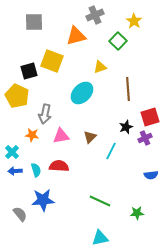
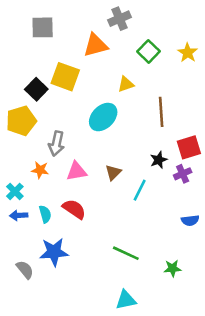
yellow star: (134, 21) -> (188, 53), moved
black square: (29, 71) -> (36, 89), turned -30
yellow pentagon: (17, 96) -> (21, 121), turned 30
red semicircle: (59, 166) -> (74, 209), turned 30

